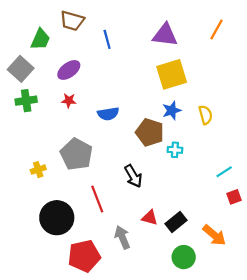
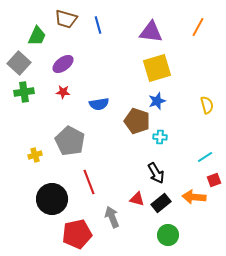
blue line: (107, 39) -> (98, 25), moved
yellow semicircle: (206, 115) -> (207, 105), moved
black arrow: (133, 176) -> (156, 173), moved
orange arrow: (214, 235) -> (194, 197), moved, turned 145

